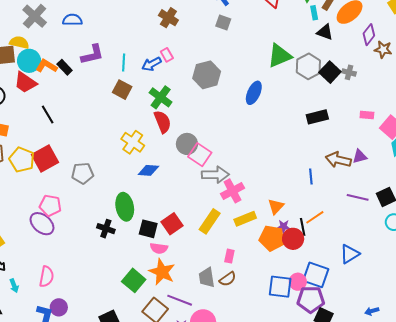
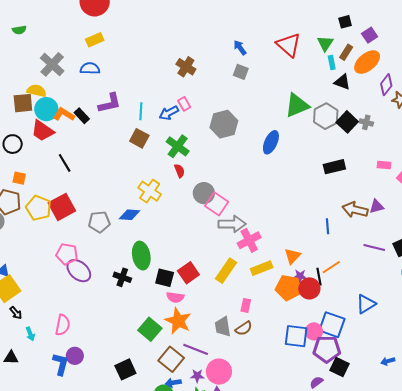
red semicircle: (163, 122) -> (179, 171), size x0.6
blue diamond: (148, 170) -> (129, 215), moved
purple ellipse: (42, 224) -> (79, 271), moved

